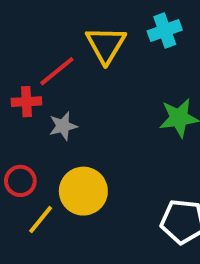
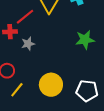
yellow circle: (83, 191) -> (51, 85), moved

